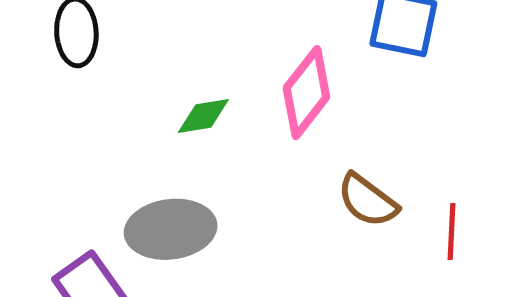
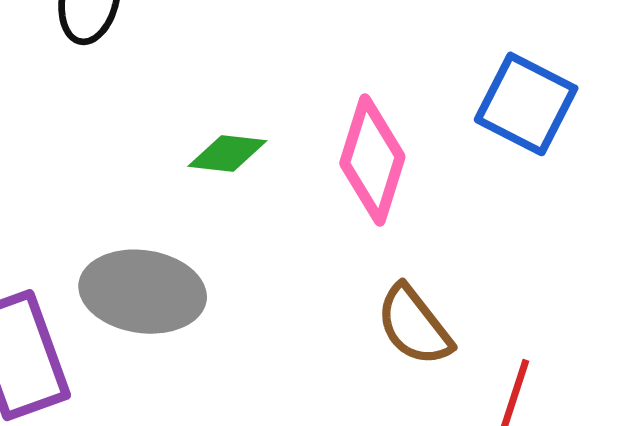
pink diamond: (306, 93) -> (372, 160), turned -36

